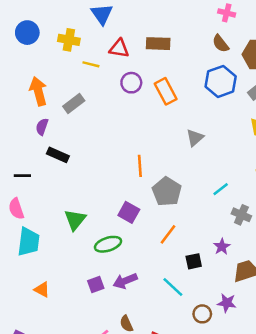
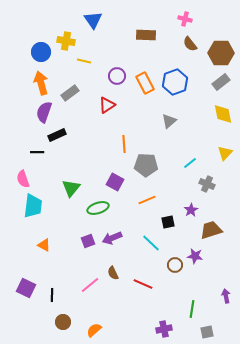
pink cross: (227, 13) -> (185, 19), moved
blue circle: (27, 33) -> (41, 52), moved
brown rectangle: (158, 44) -> (146, 35), moved
red triangle: (119, 48) -> (107, 105), moved, turned -42
blue hexagon: (221, 81) -> (175, 82), moved
purple semicircle: (42, 127) -> (44, 112), size x1.5
black rectangle: (58, 155) -> (57, 135), turned -48
black line: (22, 176) -> (37, 152), moved
gray pentagon: (167, 192) -> (146, 165), turned -30
orange line: (168, 234) -> (147, 200), turned 30

